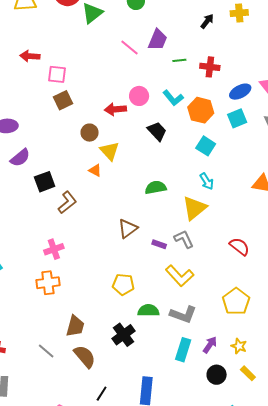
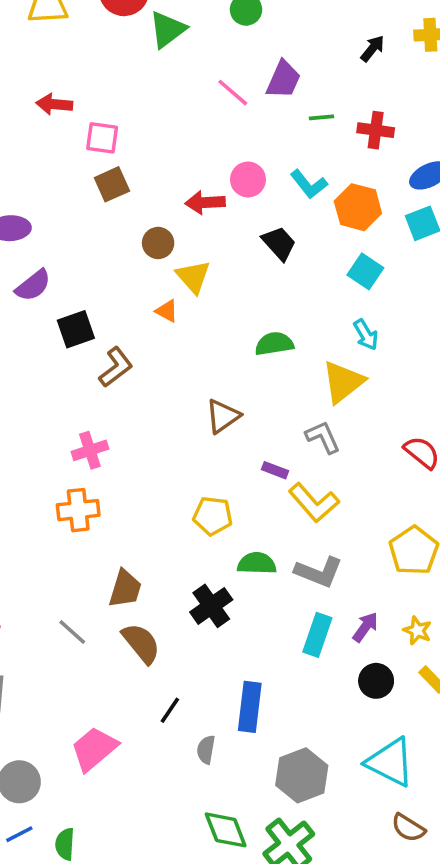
purple rectangle: (159, 244) -> (275, 470), moved

